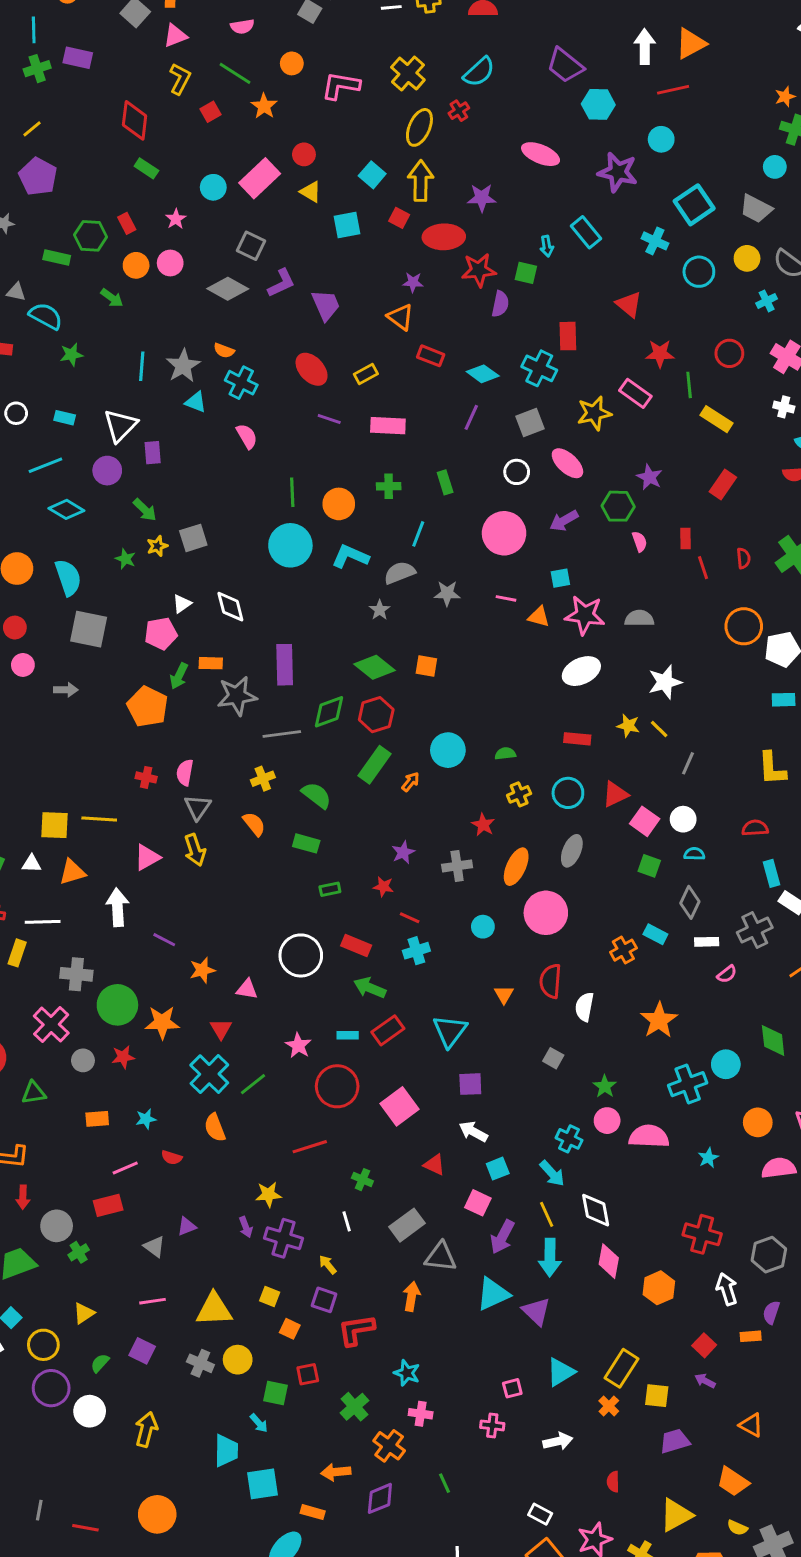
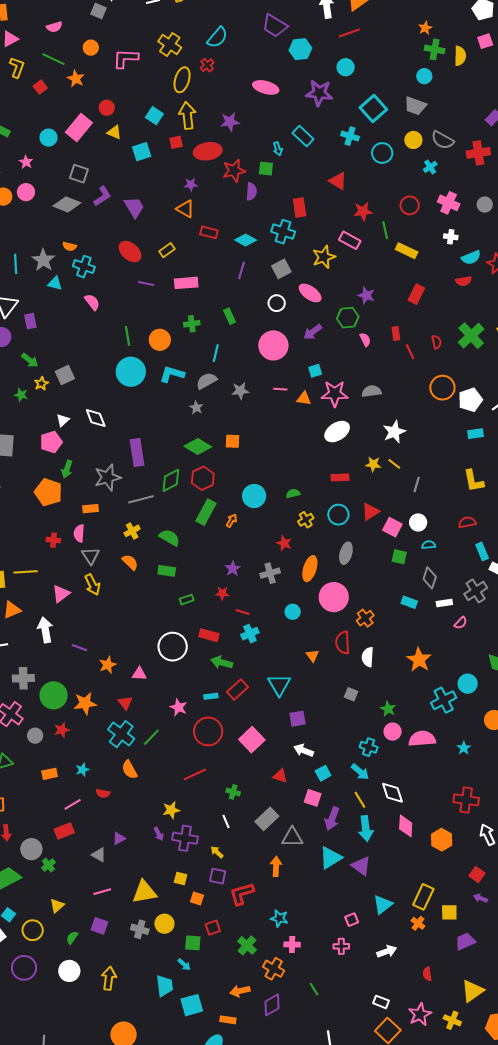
red square: (399, 218) -> (176, 142), turned -32
orange rectangle: (211, 663) -> (91, 509), moved
orange cross: (623, 950) -> (365, 618), moved
purple circle: (51, 1388) -> (24, 968), moved

